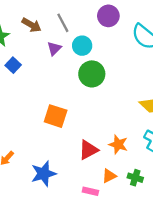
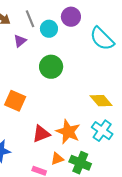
cyan circle: (82, 46) -> (49, 29), moved
orange star: (118, 144) -> (68, 132), size x1.4
green cross: (135, 178) -> (80, 163), size x1.5

